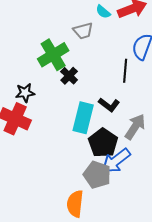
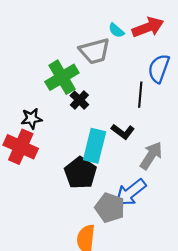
gray trapezoid: (83, 31) -> (95, 51), size x1.4
black pentagon: (103, 143) -> (80, 173), moved

